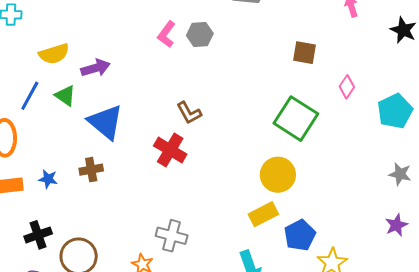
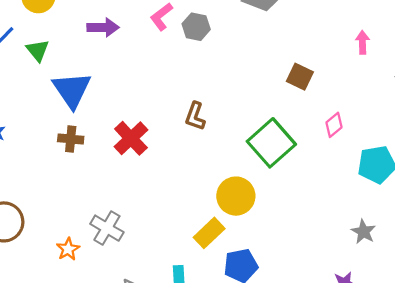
purple arrow: (96, 68) -> (103, 27), moved
brown L-shape: (189, 113) -> (195, 116), moved, turned 32
brown cross: (91, 170) -> (71, 139), moved
yellow rectangle: (263, 214) -> (209, 233), turned -32

